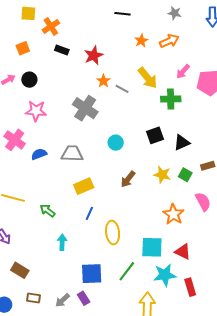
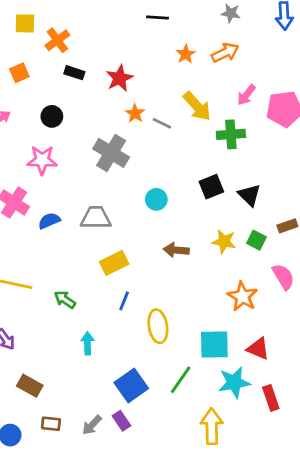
black circle: (29, 80) -> (52, 116), moved
black triangle: (182, 143) -> (249, 195), turned -48
brown arrow: (128, 179) -> (176, 250), turned 60
blue square: (92, 274) -> (131, 385), turned -30

